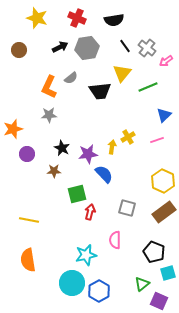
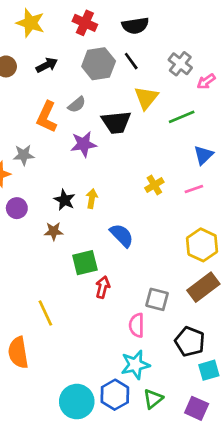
black line: (125, 46) -> (131, 61), moved
black arrow: (60, 47) -> (47, 65), moved
gray star: (49, 115) -> (24, 155), moved
yellow arrow: (112, 147) -> (92, 199), moved
purple star: (88, 154) -> (84, 144), moved
gray square: (127, 208) -> (157, 299), moved
yellow line: (29, 220) -> (45, 313), moved, turned 54
cyan star: (86, 255) -> (135, 365), moved
cyan circle: (72, 283) -> (77, 402), moved
green triangle: (142, 284) -> (153, 399), moved

